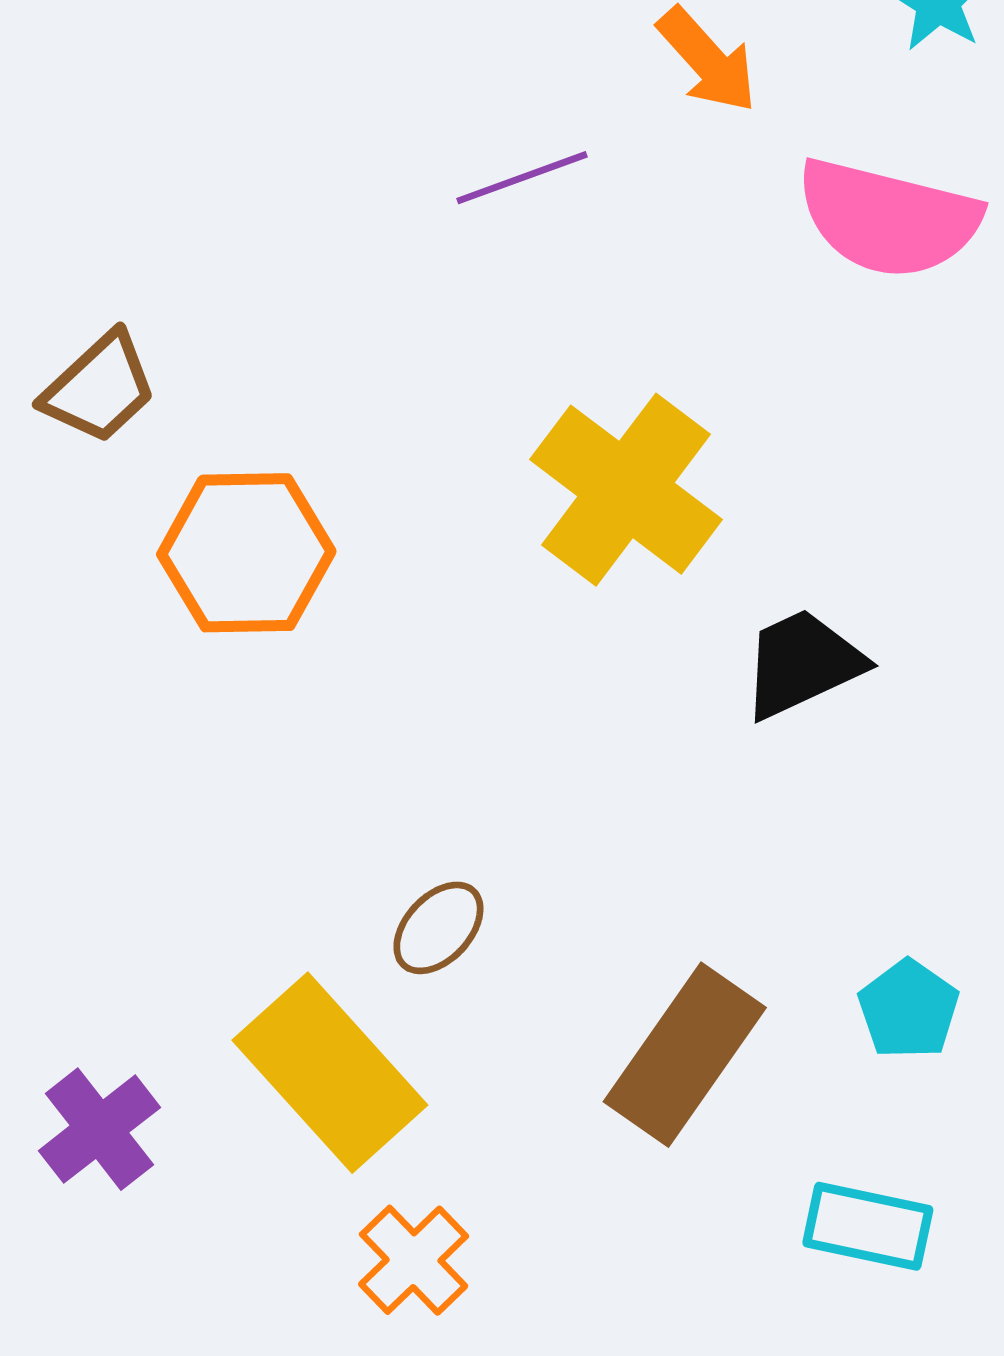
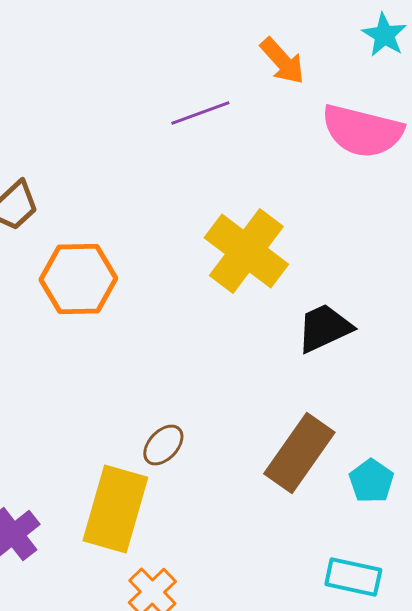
brown rectangle: (685, 1055) -> (299, 453), moved
yellow rectangle: (330, 1073) -> (115, 509), turned 58

